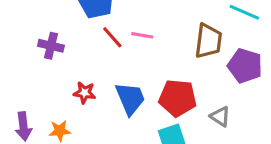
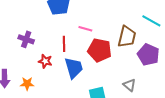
red line: (112, 37) -> (64, 44), moved, turned 35
purple cross: (51, 46) -> (26, 39), moved
red pentagon: (178, 98) -> (100, 50), moved

